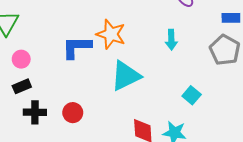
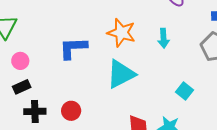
orange star: (111, 34) -> (121, 33), moved

